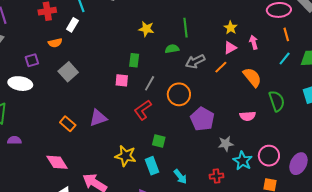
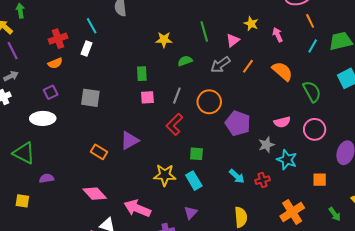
orange semicircle: (55, 43) -> (55, 63), moved
pink triangle: (230, 48) -> (233, 40), moved
green semicircle: (172, 49) -> (185, 61), moved
green rectangle: (134, 60) -> (142, 74), moved
gray square: (68, 72) -> (90, 98), turned -30
pink semicircle: (248, 116) -> (282, 122), moved
pink circle: (269, 156) -> (315, 129), moved
cyan arrow: (180, 177) -> (237, 176), moved

